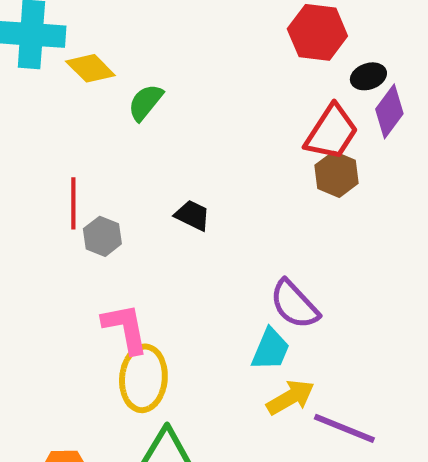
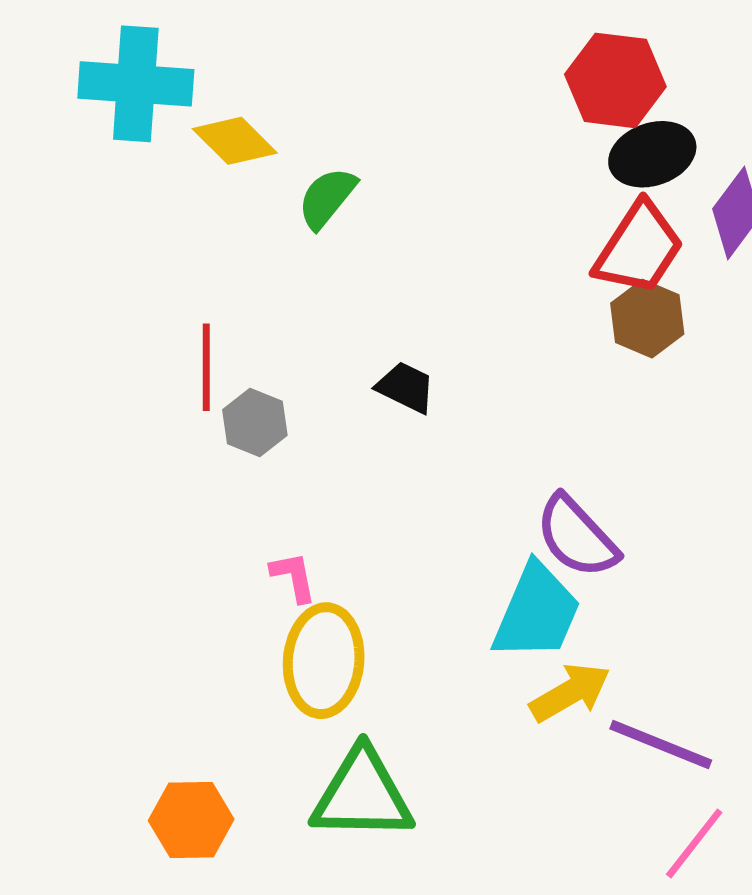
black ellipse: (368, 76) -> (652, 154), moved, size x1.4
pink L-shape: (125, 328) -> (293, 577), size x0.6
cyan trapezoid: (270, 349) -> (537, 612), size x1.4

